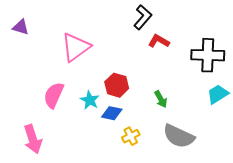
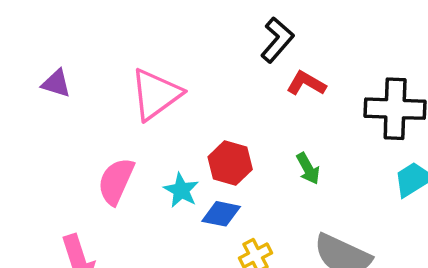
purple triangle: (21, 27) -> (56, 83), moved
green arrow: (161, 99) -> (308, 169), moved

